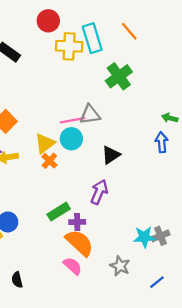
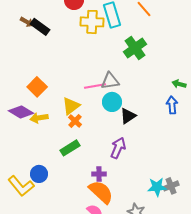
cyan circle: (71, 139) -> (112, 102), moved
green rectangle: (59, 212) -> (70, 148), moved

